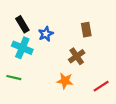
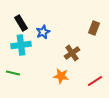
brown rectangle: (86, 30) -> (94, 28), moved, turned 32
cyan cross: (22, 48) -> (21, 45), turned -30

